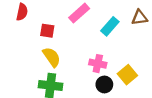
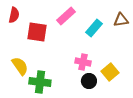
red square: (47, 31) -> (37, 32), size x1.5
yellow semicircle: (52, 57) -> (20, 66), moved

